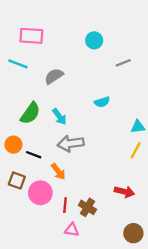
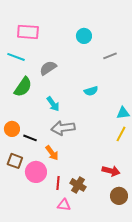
green semicircle: (30, 113) -> (23, 87), moved
brown circle: (133, 233) -> (119, 196), moved

